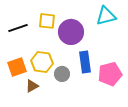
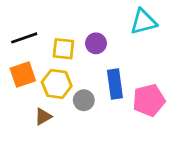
yellow square: (47, 21) -> (63, 49), moved
purple circle: (71, 32) -> (96, 43), size x0.6
orange square: (17, 67) -> (23, 74), moved

